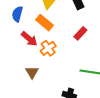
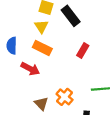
orange cross: (48, 48) -> (65, 97), moved

